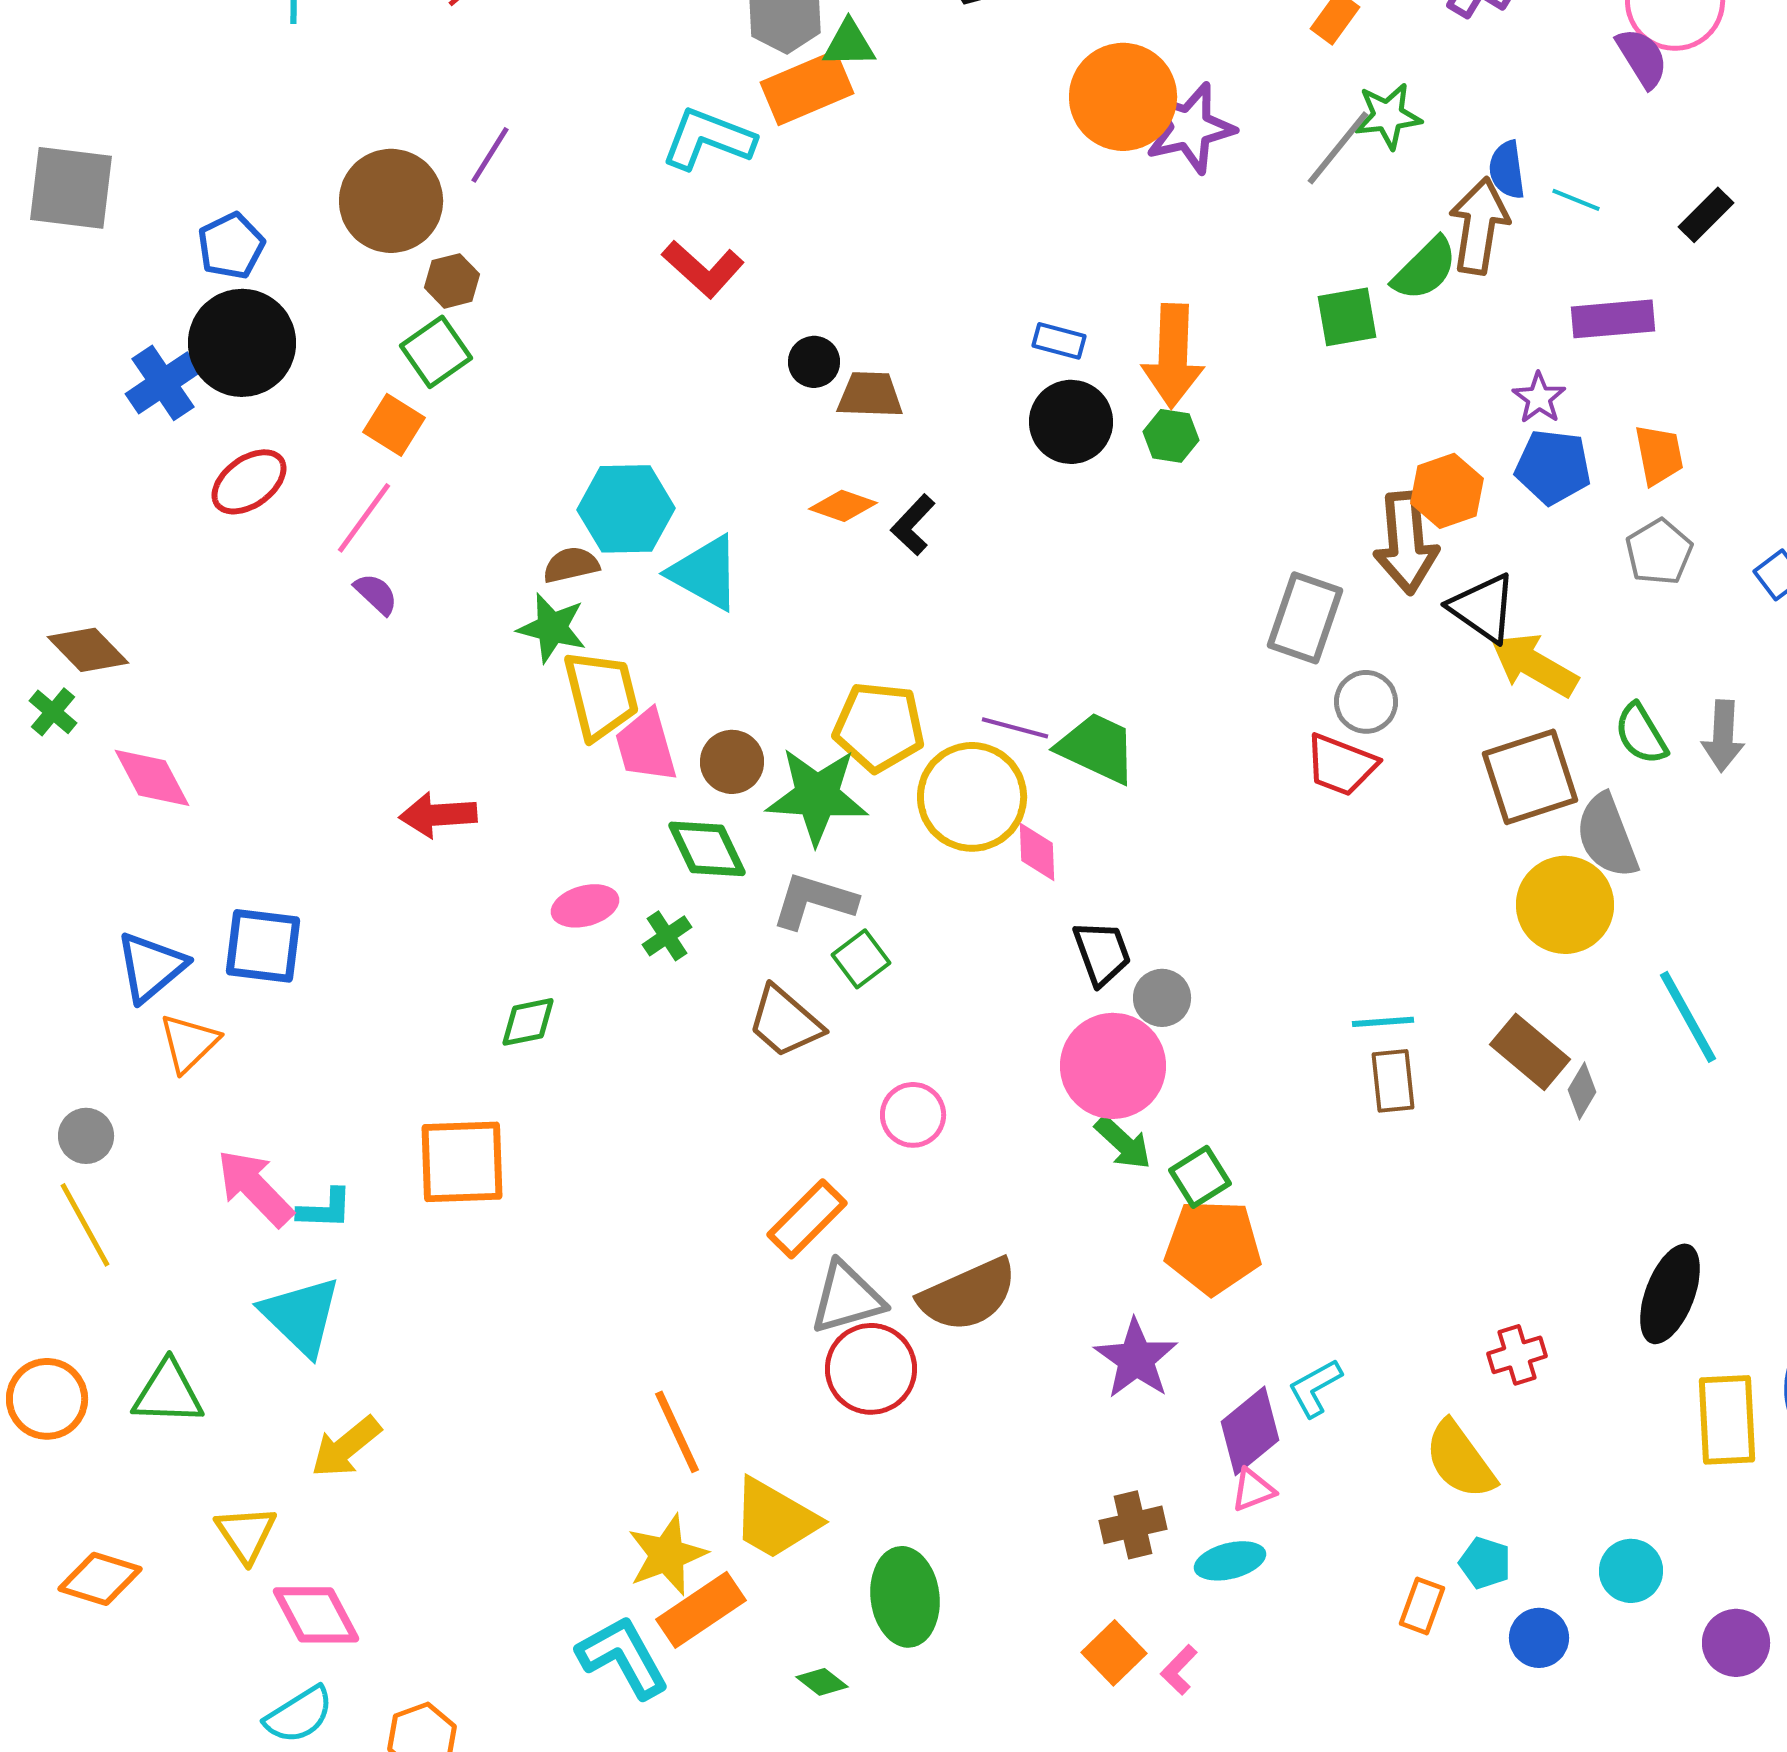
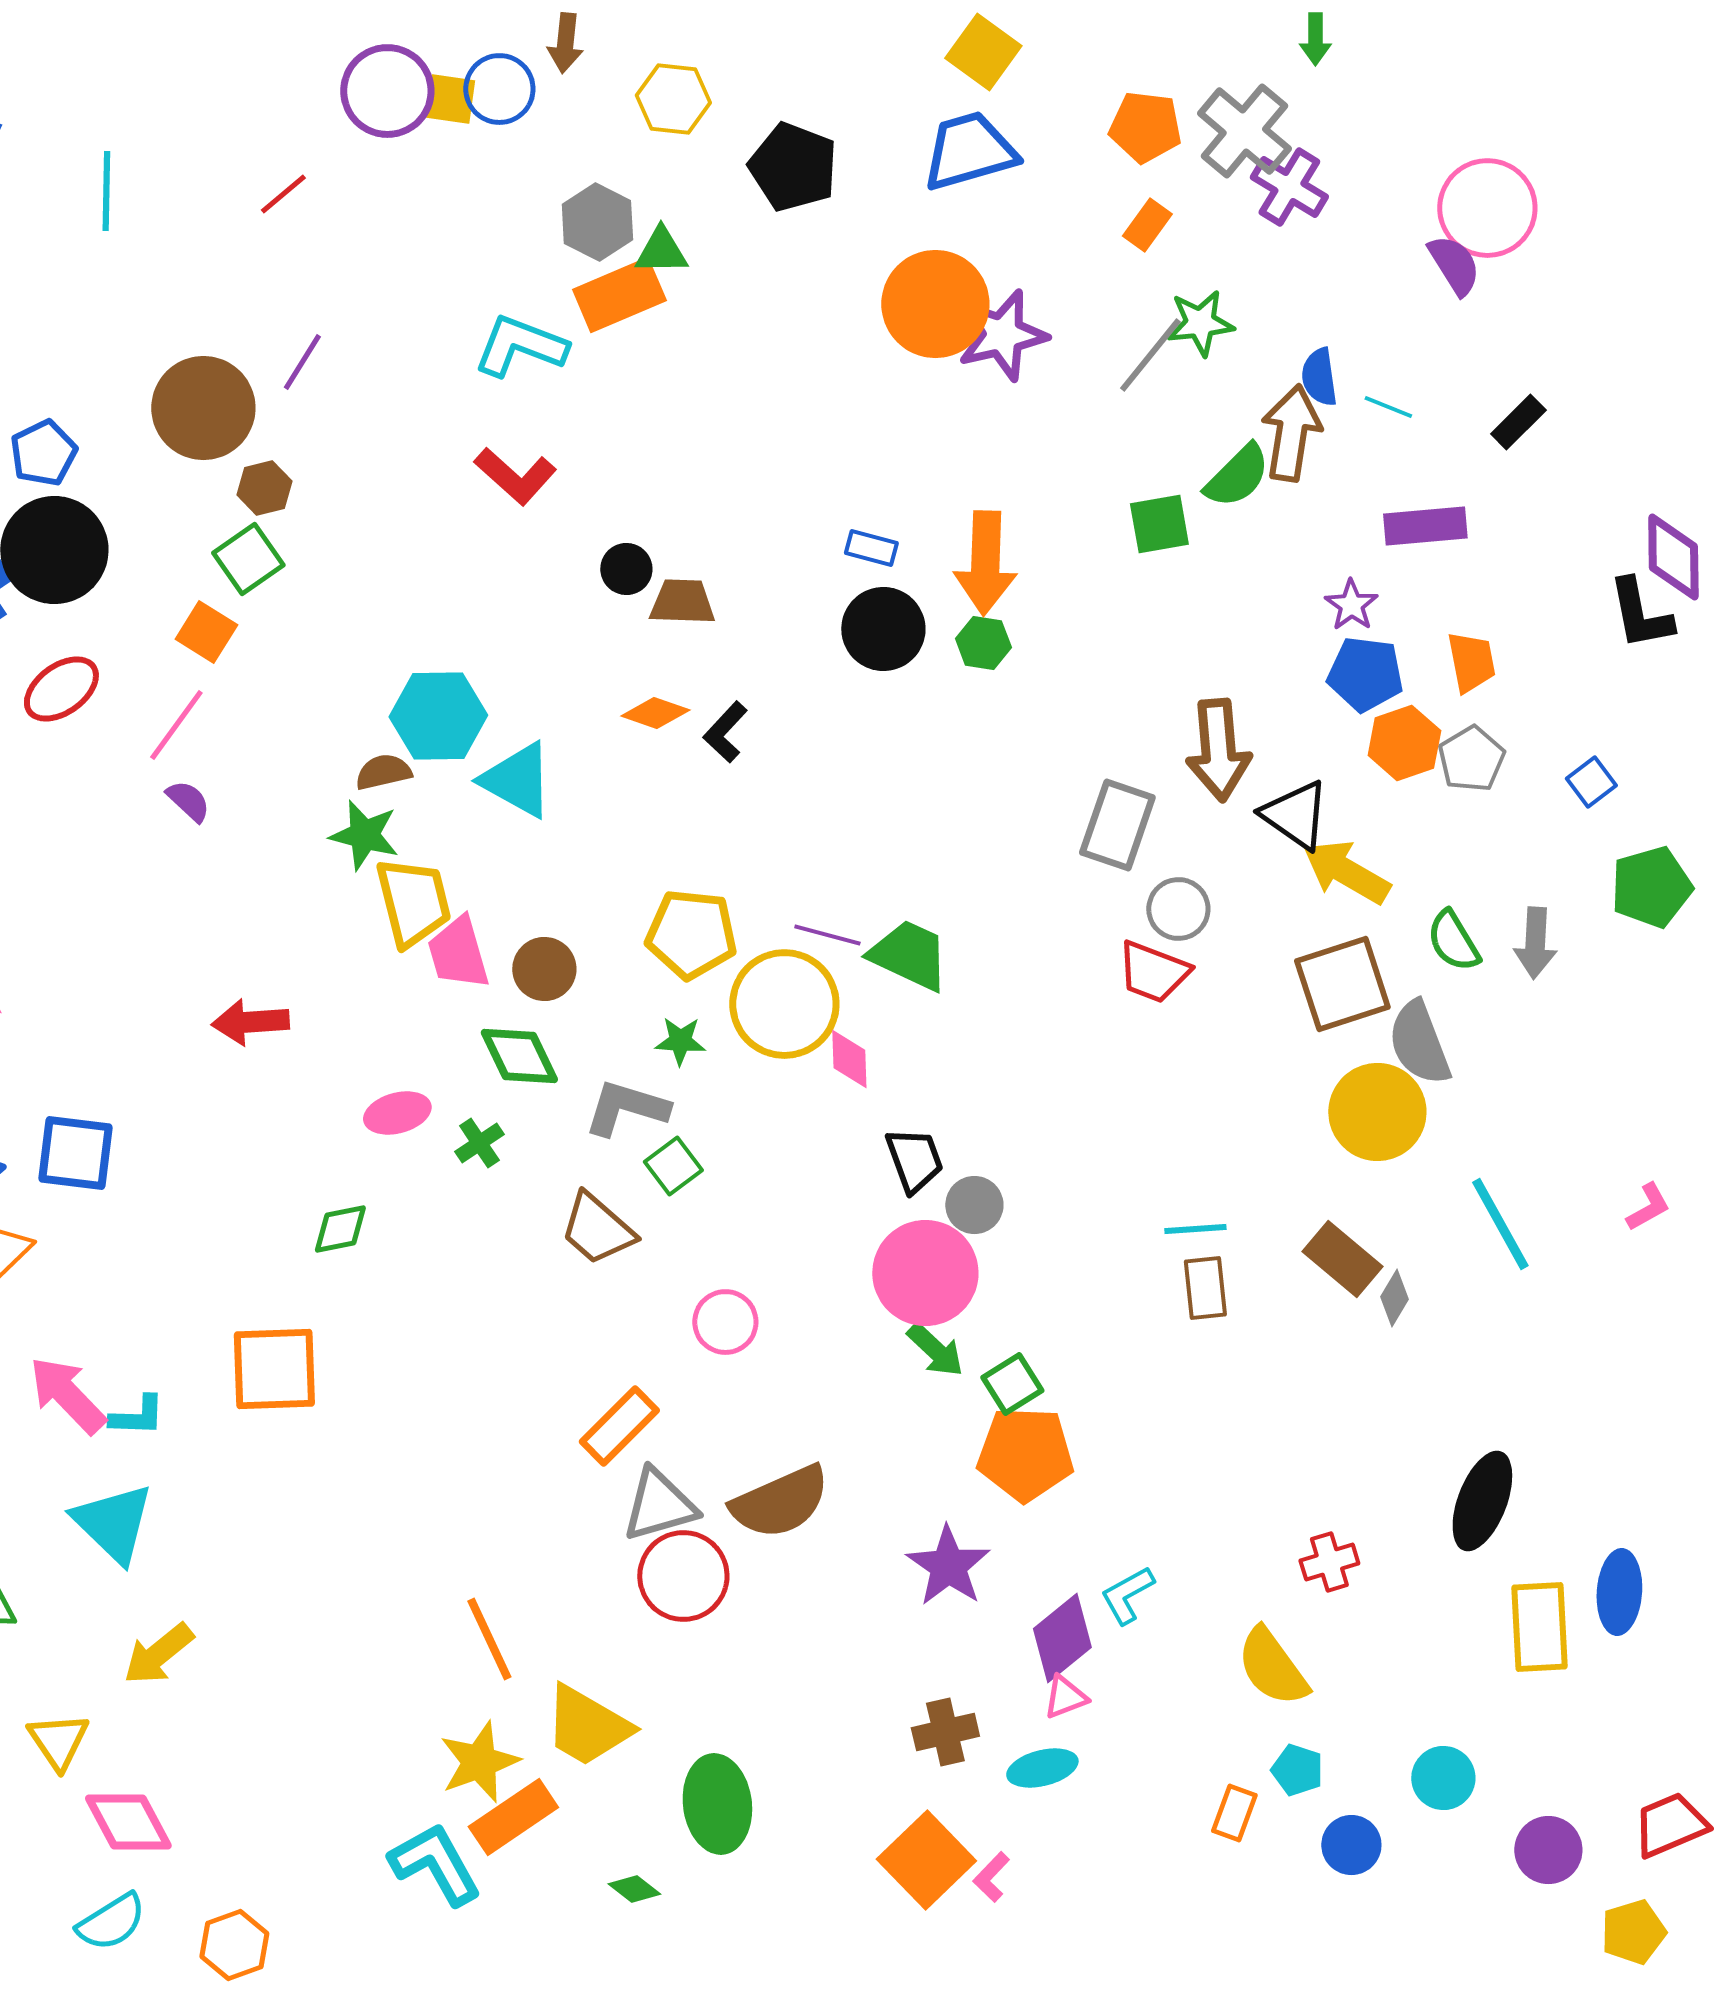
orange hexagon: (1447, 491) -> (1404, 743), moved
green star: (817, 796) -> (680, 1041), moved, size x0.5
orange square: (1114, 1653) -> (926, 1860), size x1.5

